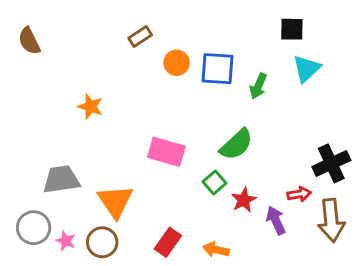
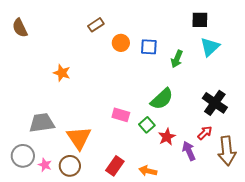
blue square: (217, 69) -> (149, 47), size x0.7
pink rectangle: (166, 152) -> (121, 115), moved, size x0.7
black cross: (331, 163) -> (215, 103), moved, turned -30
red arrow: (299, 194) -> (205, 133), turned -35

